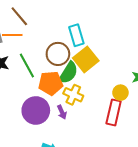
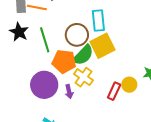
red rectangle: (114, 112) -> (114, 91), moved, size x0.7

